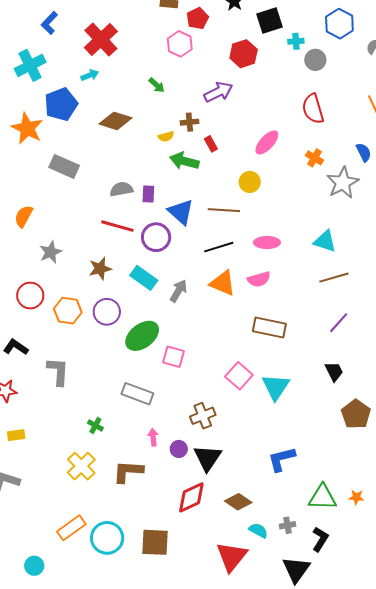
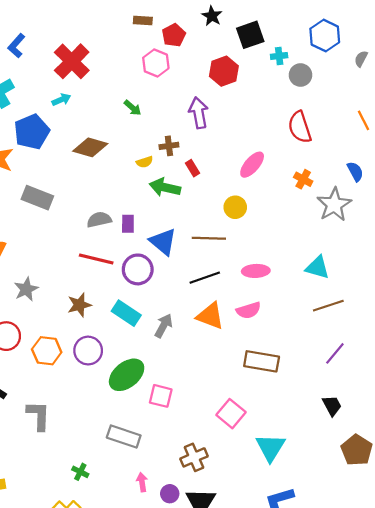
purple arrow: (218, 92) -> (199, 113), turned -72
cyan triangle: (276, 387) -> (271, 447), moved

